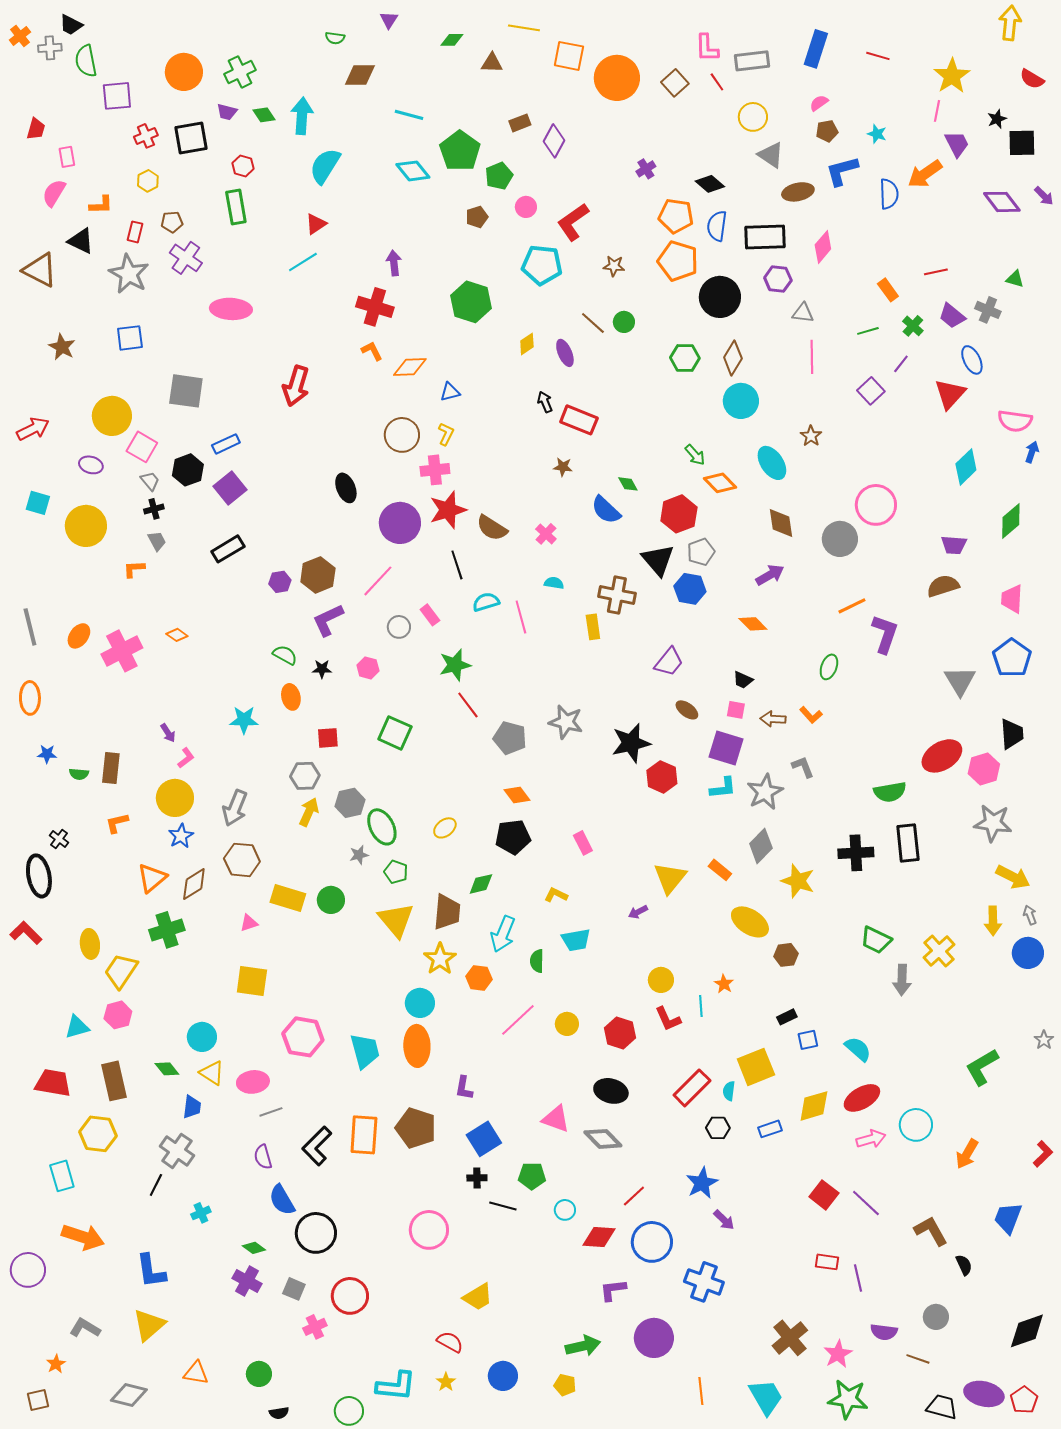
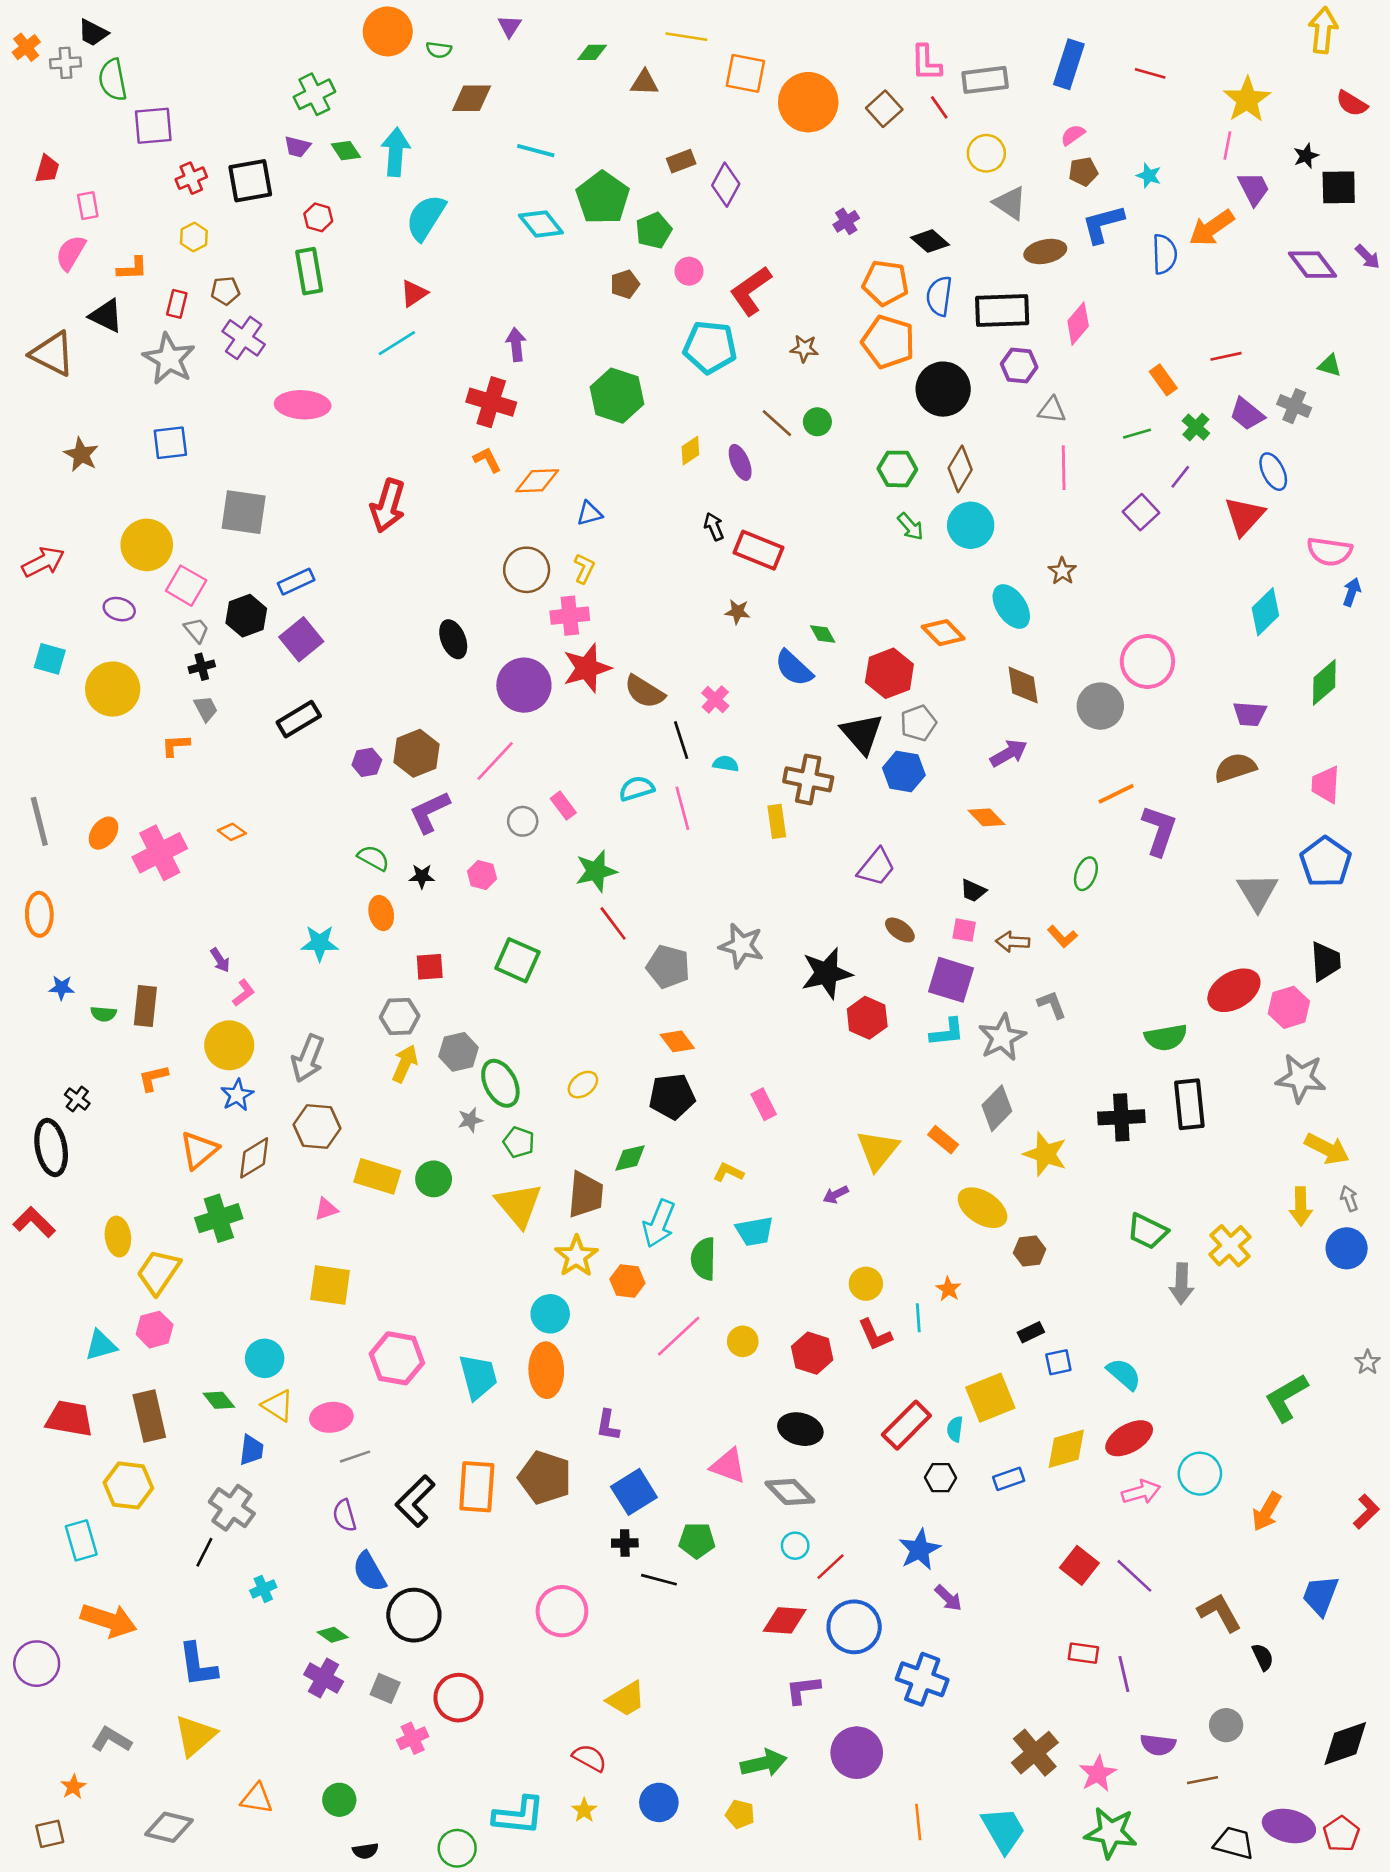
orange circle: (184, 72) -> (388, 31), moved
green arrow: (695, 455) -> (910, 527), moved
black line: (457, 565) -> (681, 740), moved
green semicircle: (537, 961) -> (703, 1259), size x1.4
cyan circle: (565, 1210) -> (795, 1546), moved
brown line: (918, 1359) -> (1202, 1780), turned -30

